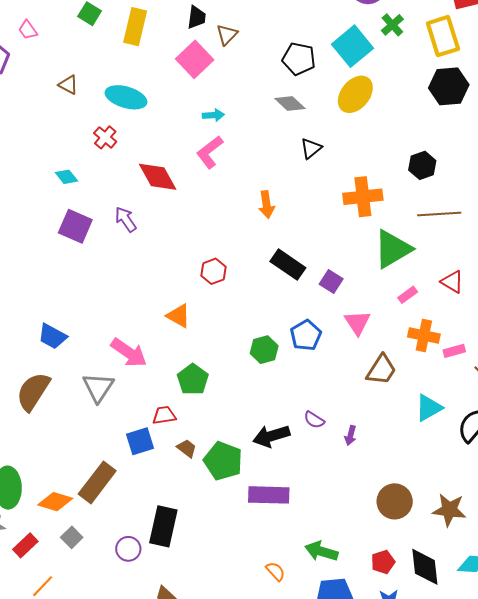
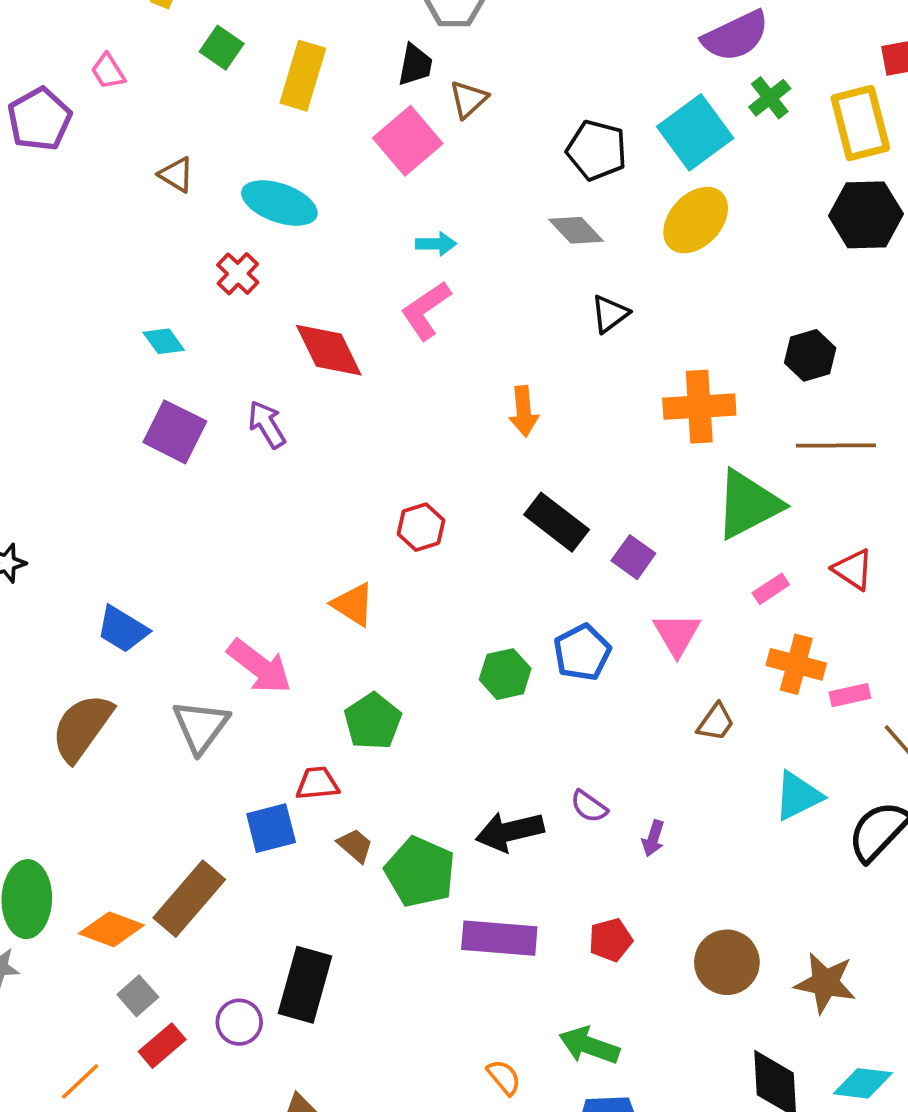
brown trapezoid: (381, 370) -> (716, 722), size x0.7
red rectangle: (25, 545) -> (162, 1046), moved
red pentagon: (383, 562) -> (610, 940), moved

